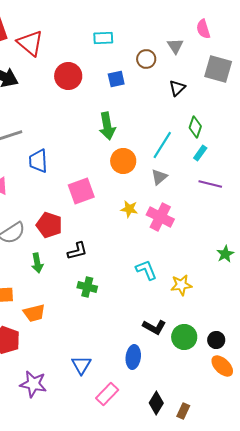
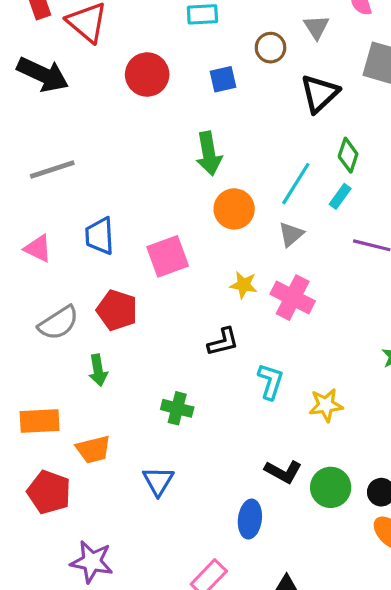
black triangle: (177, 88) -> (320, 93), size x1.5
cyan rectangle: (200, 153) -> (340, 196), moved
blue trapezoid: (38, 161) -> (100, 236), moved
black L-shape: (77, 251) -> (223, 342), moved
cyan L-shape: (146, 270) -> (271, 381), turned 40
blue triangle: (81, 365) -> (158, 481), moved

